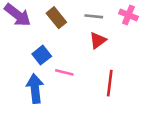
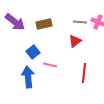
gray line: (94, 16) -> (80, 22), moved
brown rectangle: (56, 18) -> (44, 24), turned -63

